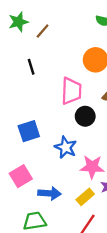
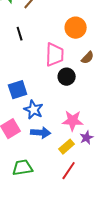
blue star: (66, 147) -> (34, 110), moved
blue arrow: (49, 193) -> (41, 133), moved

